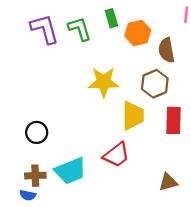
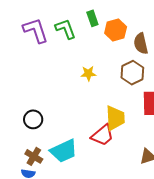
yellow star: (104, 82) -> (88, 73), size x0.6
yellow trapezoid: (133, 116) -> (115, 118), moved
brown cross: (35, 176) -> (34, 156), turned 36

